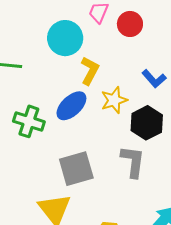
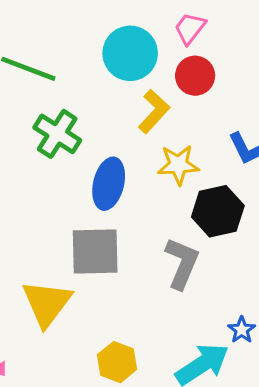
red circle: (130, 24) -> (195, 76), moved
blue ellipse: (71, 106) -> (109, 184), moved, turned -48
green cross: (29, 121) -> (57, 134), moved

